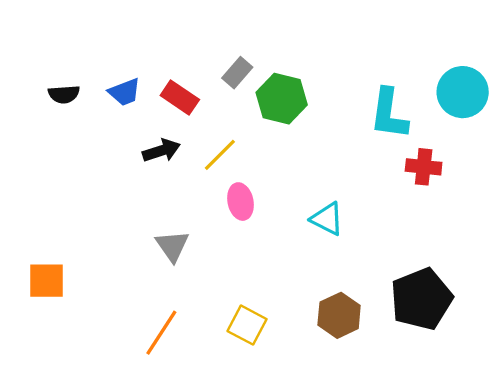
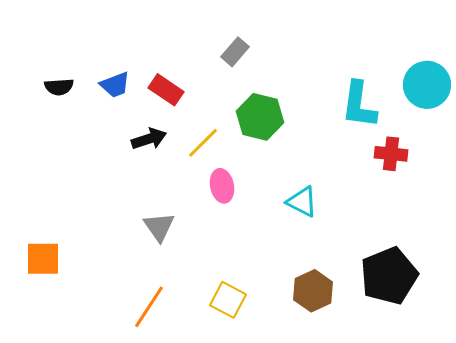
gray rectangle: (237, 73) -> (235, 52), moved
green hexagon: (282, 99) -> (260, 117), moved

